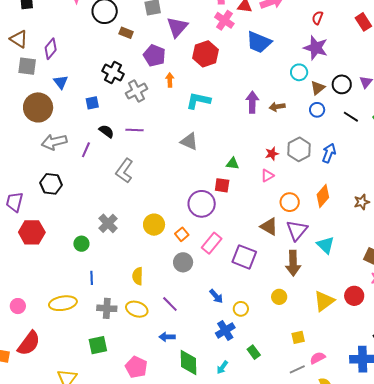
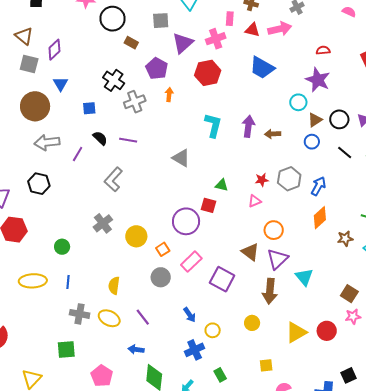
red semicircle: (317, 18) -> (323, 50), turned 56
pink cross: (224, 20) -> (216, 39), moved, turned 30
cyan L-shape: (198, 101) -> (213, 125), moved, turned 85
orange diamond: (323, 196) -> (320, 218), moved
gray cross: (108, 223) -> (103, 223), moved
yellow ellipse: (63, 303) -> (33, 281), moved

